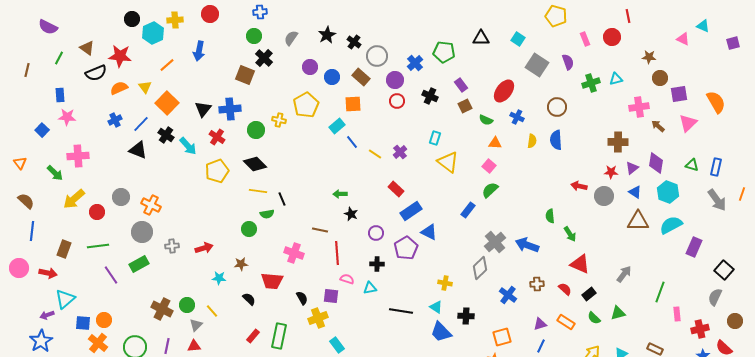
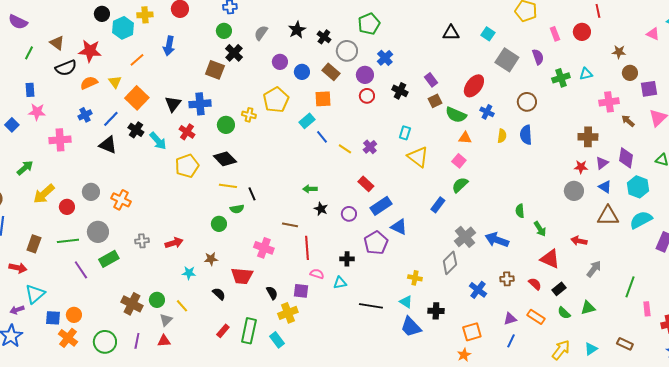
green pentagon: (444, 52) -> (369, 24), moved, turned -30
green semicircle: (486, 120) -> (456, 115), size x1.5
pink cross: (78, 156) -> (60, 140), moved
green arrow: (55, 173) -> (25, 168), turned -84
red arrow: (579, 186) -> (579, 241), moved
gray circle: (142, 232) -> (98, 232), moved
purple circle: (376, 233) -> (349, 214), moved
cyan rectangle: (337, 345) -> (277, 340), moved

